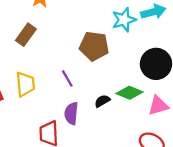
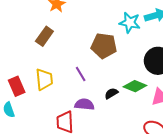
cyan star: (124, 20) -> (130, 23), turned 30
purple semicircle: (71, 113) -> (84, 104), turned 90

